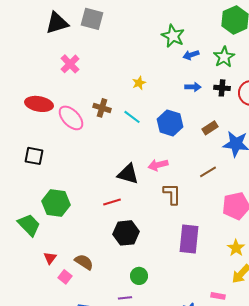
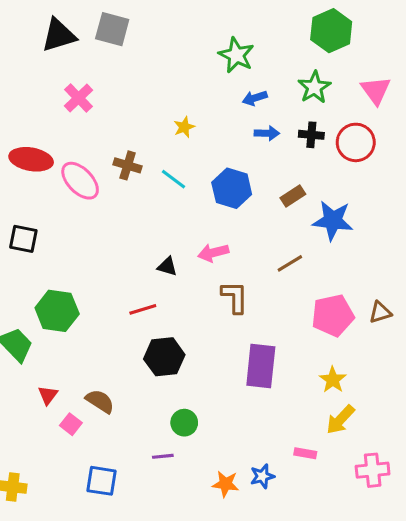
blue arrow: (191, 55) -> (255, 98), moved
black triangle: (128, 174) -> (167, 266), size x0.6

